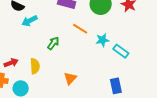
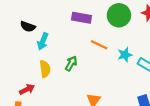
cyan arrow: (29, 21) -> (43, 41), turned -35
yellow semicircle: (35, 66) -> (45, 69), moved

